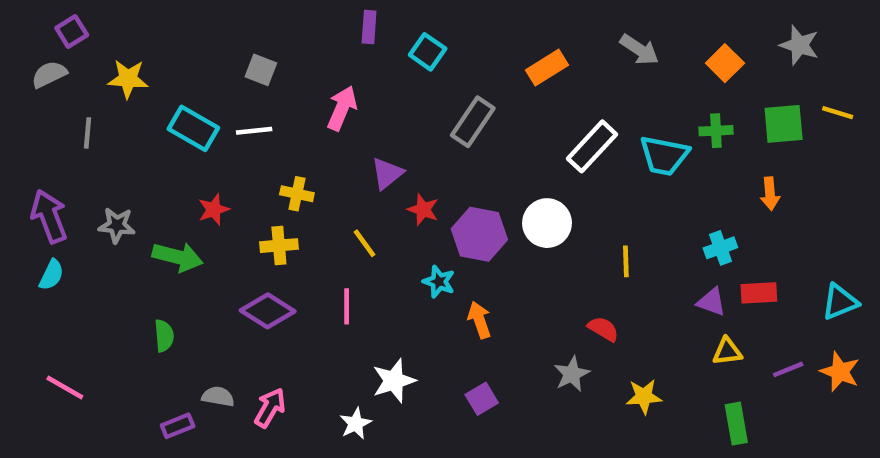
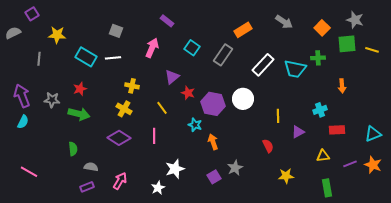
purple rectangle: (369, 27) -> (167, 21), moved, turned -56
cyan square: (428, 52) -> (192, 48), moved
gray semicircle: (49, 74) -> (13, 33), moved
gray rectangle: (473, 122) -> (223, 55), moved
green square: (784, 124) -> (347, 44), moved
red star: (214, 210) -> (80, 89), moved
yellow cross: (279, 246) -> (124, 109), turned 35
purple triangle: (711, 302) -> (298, 132), moved, turned -48
red semicircle: (603, 329) -> (268, 146), turned 32
gray star: (572, 374) -> (235, 168), moved
gray semicircle: (218, 396) -> (91, 167), moved
purple rectangle: (178, 426) -> (87, 187), moved

